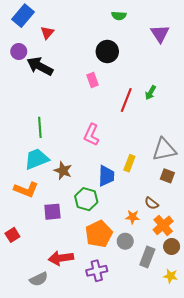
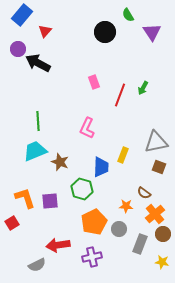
green semicircle: (119, 16) -> (128, 15), moved, turned 56
black circle: (107, 52) -> (105, 32), moved
pink rectangle: (93, 80) -> (94, 82), moved
orange L-shape: (26, 190) -> (25, 198), moved, turned -130

